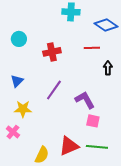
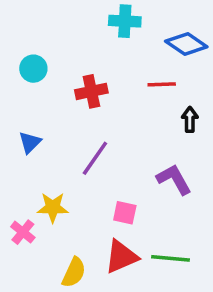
purple L-shape: (85, 100) -> (174, 179), moved
yellow star: (23, 109) -> (53, 207), moved
pink square: (93, 121) -> (125, 213), moved

